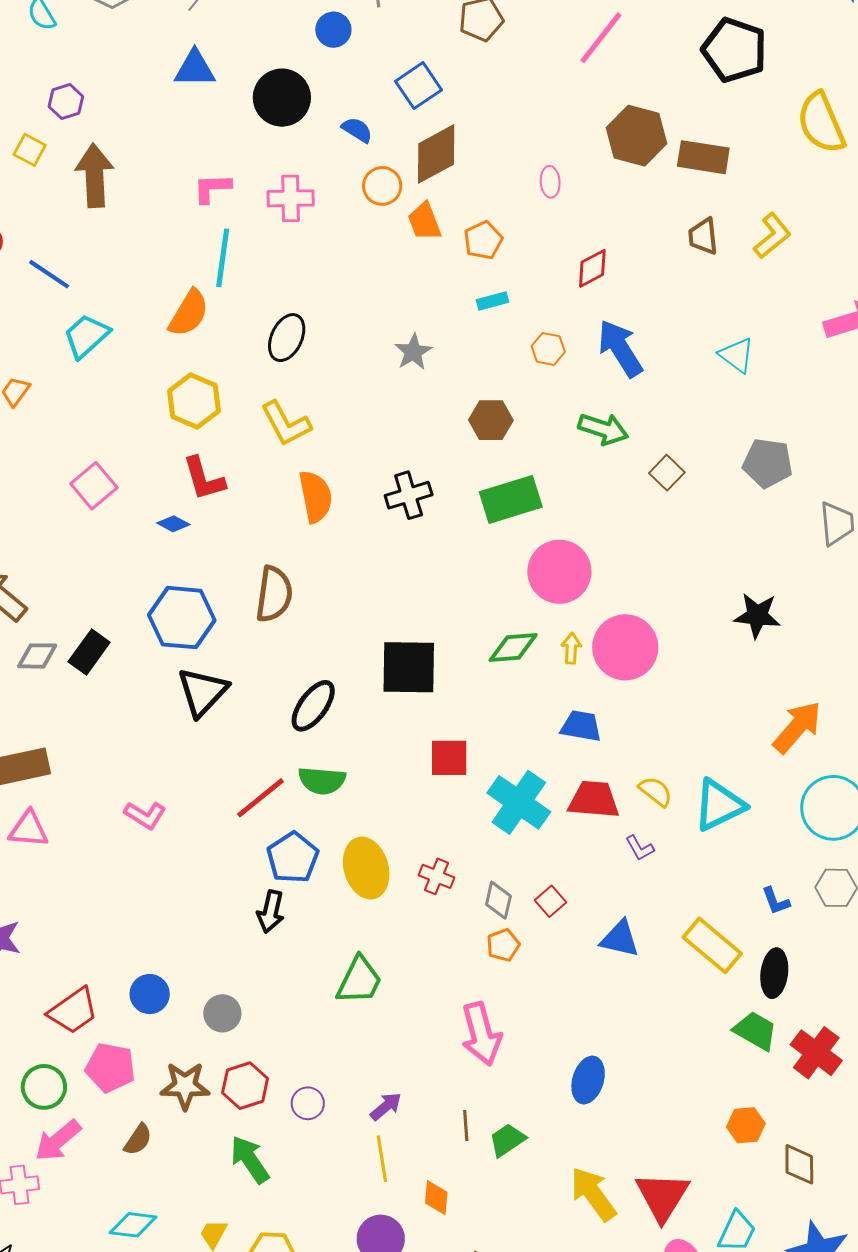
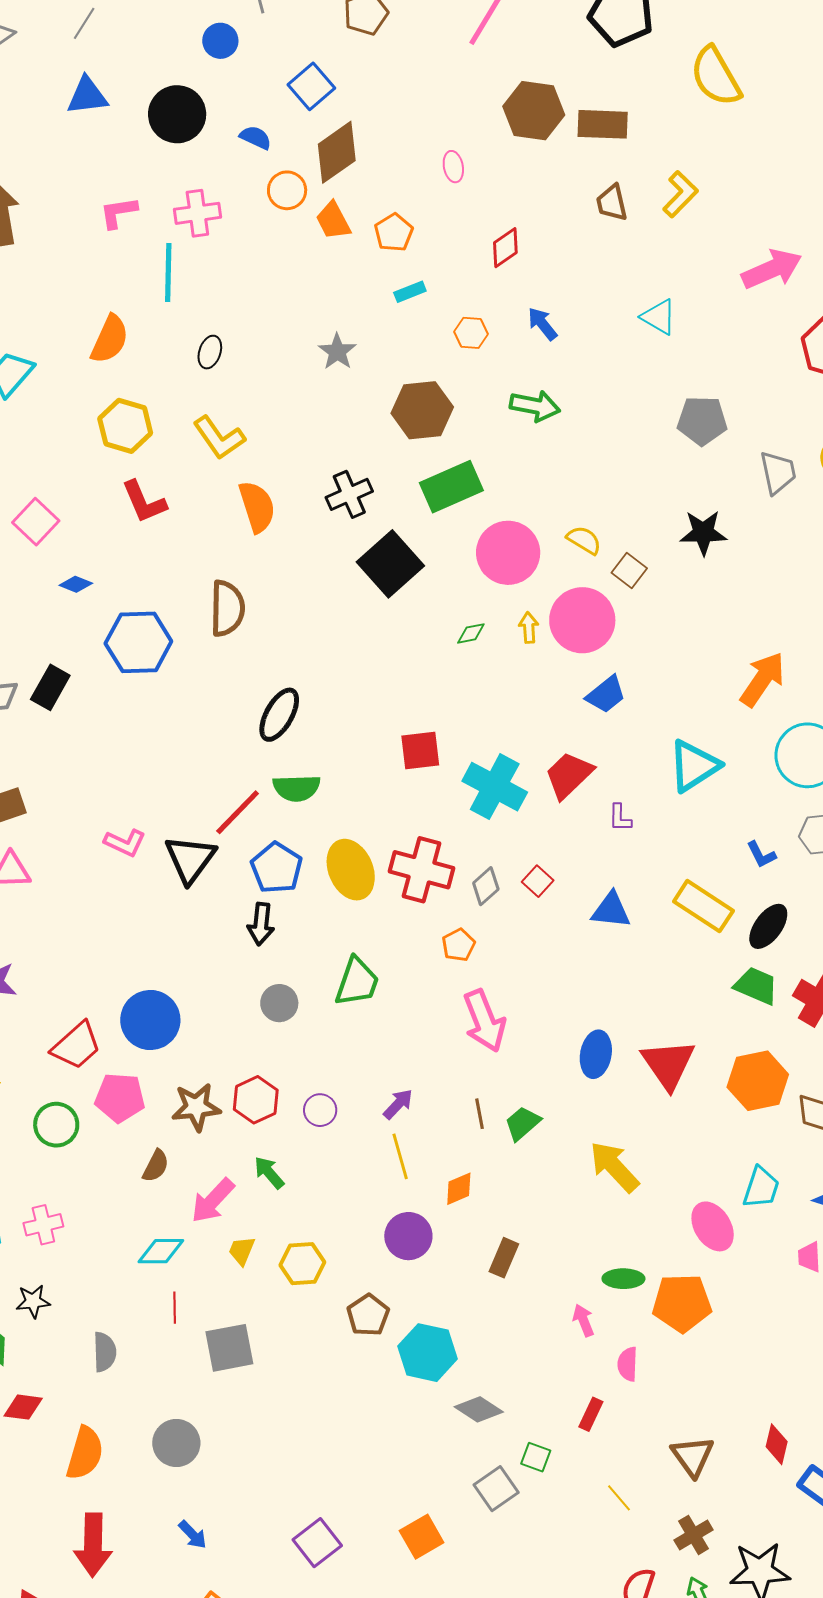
cyan line: (223, 258) -> (168, 272), moved
black ellipse: (287, 338) -> (210, 352), size x0.7
blue arrow: (620, 348) -> (542, 324), size x0.6
brown hexagon: (491, 420) -> (422, 410), size x1.4
brown square: (667, 473) -> (629, 570), moved
blue diamond: (173, 524) -> (76, 584), moved
black star: (757, 616) -> (703, 533), moved
green diamond: (513, 647) -> (471, 633), size x0.6
black square: (409, 667) -> (390, 564), moved, turned -36
black triangle: (203, 692) -> (190, 859), moved
blue trapezoid: (581, 726) -> (606, 694), moved, turned 138
yellow semicircle: (656, 791) -> (584, 540), moved
red trapezoid: (594, 800) -> (569, 775), turned -42
purple L-shape: (640, 848) -> (620, 818), turned 36
red cross: (437, 876) -> (422, 870), size x1.8
gray diamond: (498, 900) -> (486, 886), turned 42
orange pentagon: (503, 945) -> (458, 945), moved
black ellipse: (774, 973) -> (768, 926), turned 36
blue circle: (150, 994) -> (150, 1020), size x1.5
gray circle: (222, 1013) -> (279, 1003), moved
orange hexagon: (746, 1125) -> (758, 1081), size x1.6
pink arrow: (58, 1140) -> (213, 1201), moved
green arrow: (250, 1159) -> (269, 1173), size x0.7
red triangle: (662, 1196) -> (668, 1064), moved
orange diamond: (436, 1198) -> (459, 1189), turned 69

